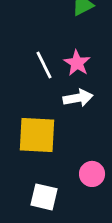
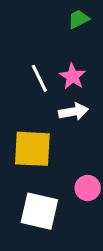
white square: (44, 197) -> (39, 211), size x1.4

